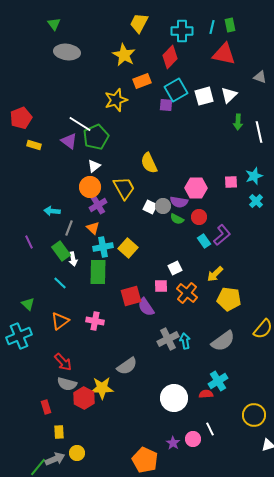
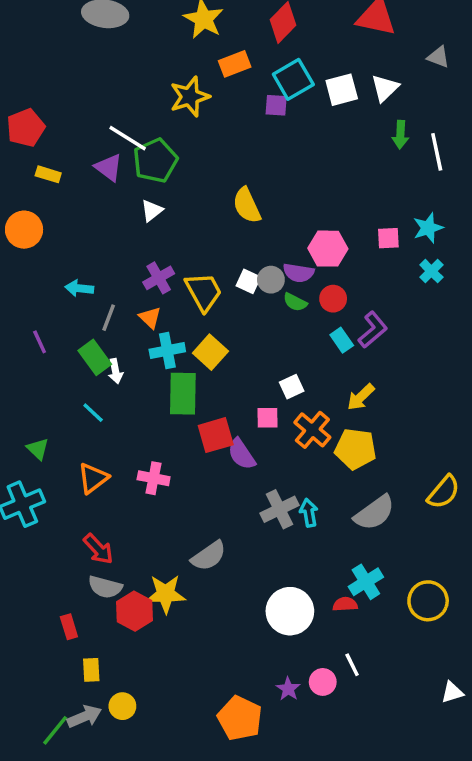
orange circle: (90, 187) -> (24, 230), moved
yellow trapezoid: (124, 188) -> (204, 292), moved
green rectangle: (98, 272) -> (183, 394), moved
yellow pentagon: (229, 299) -> (356, 449), moved
yellow circle: (254, 415) -> (428, 601), moved

